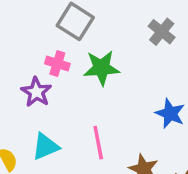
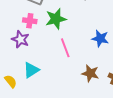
pink line: (98, 143) -> (65, 48), moved

